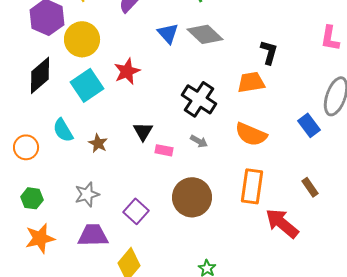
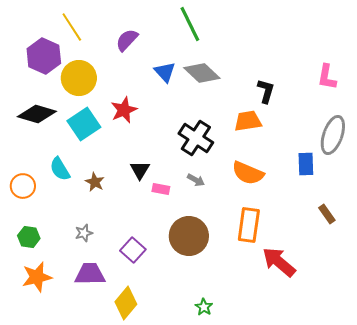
black diamond: (40, 75) -> (37, 114), turned 57
blue rectangle: (309, 125) -> (306, 164), turned 35
brown rectangle: (310, 187) -> (327, 214), moved
gray star: (87, 194) -> (84, 233), size x0.7

